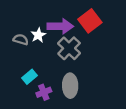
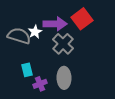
gray semicircle: (21, 40) -> (19, 36), size x1.6
cyan rectangle: (30, 77) -> (27, 70), turned -64

